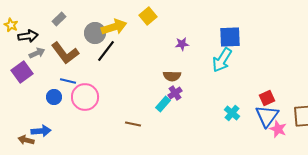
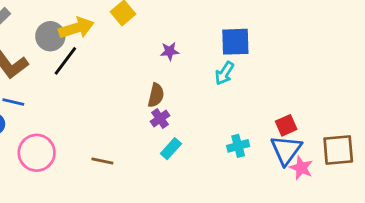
cyan arrow: (222, 60) -> (224, 73), size x0.7
brown semicircle: (172, 76) -> (156, 95), turned -78
pink circle: (85, 97) -> (37, 153), moved
cyan rectangle: (163, 104) -> (171, 149), moved
cyan cross: (232, 113) -> (238, 146), turned 35

